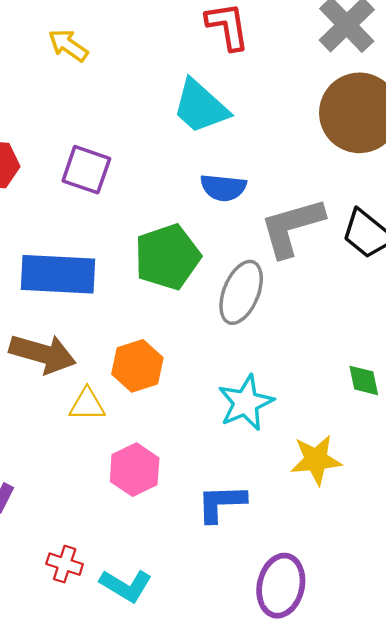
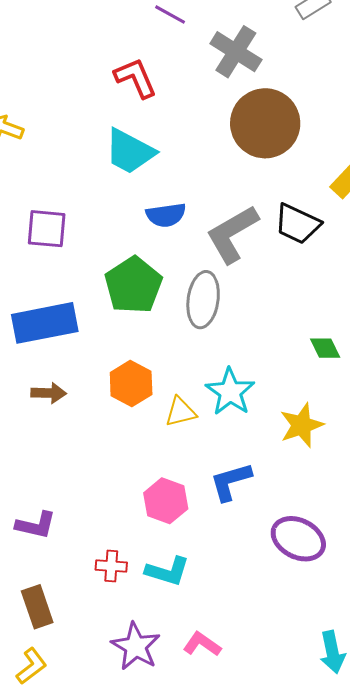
brown arrow: (43, 354) -> (49, 393), size x0.6
yellow triangle: (87, 405) -> (180, 412), moved
pink hexagon: (135, 470) -> (166, 501), moved
purple ellipse: (281, 586) -> (298, 539), turned -62

